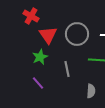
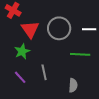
gray line: (67, 69) -> (44, 72), moved

